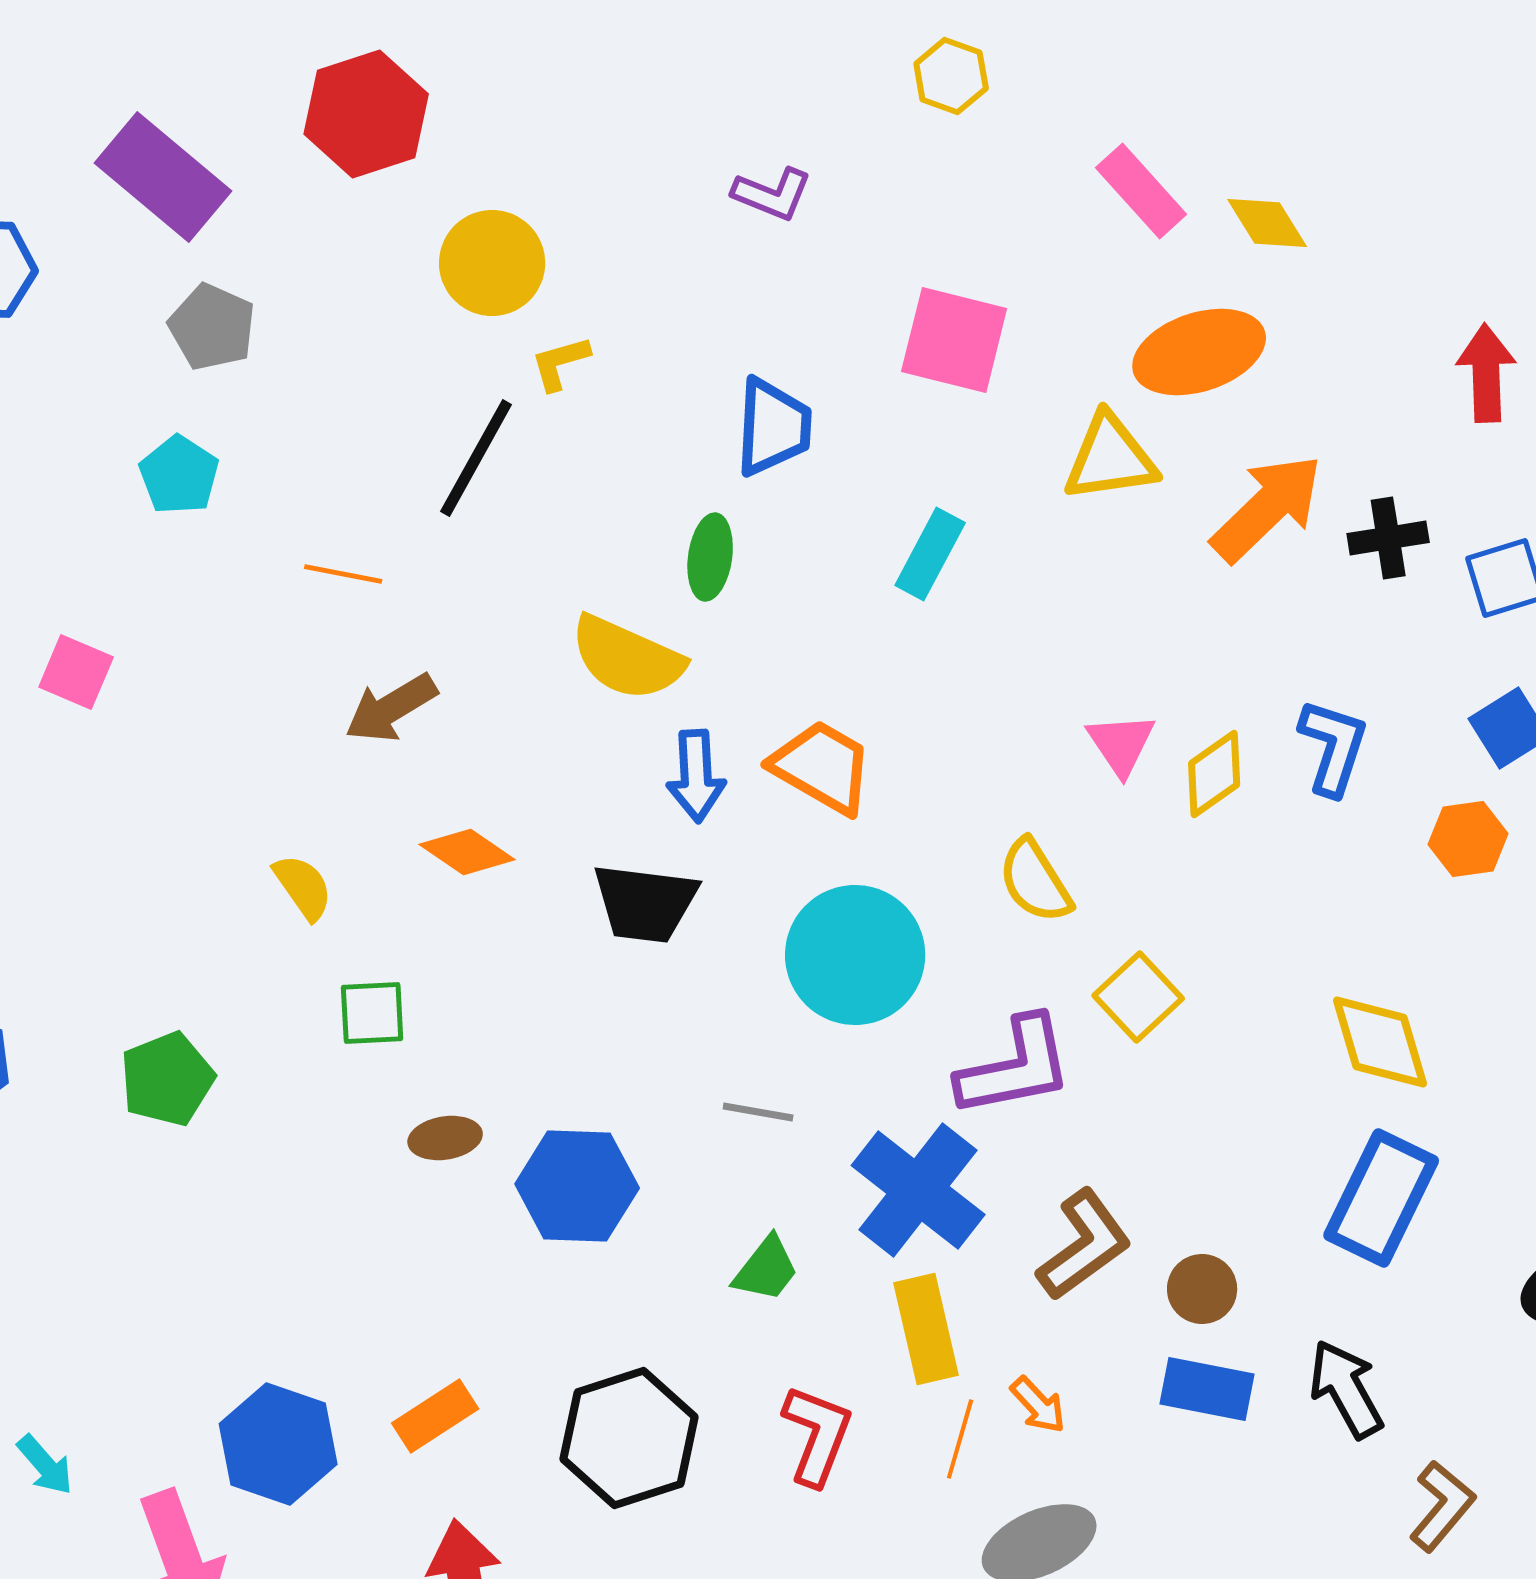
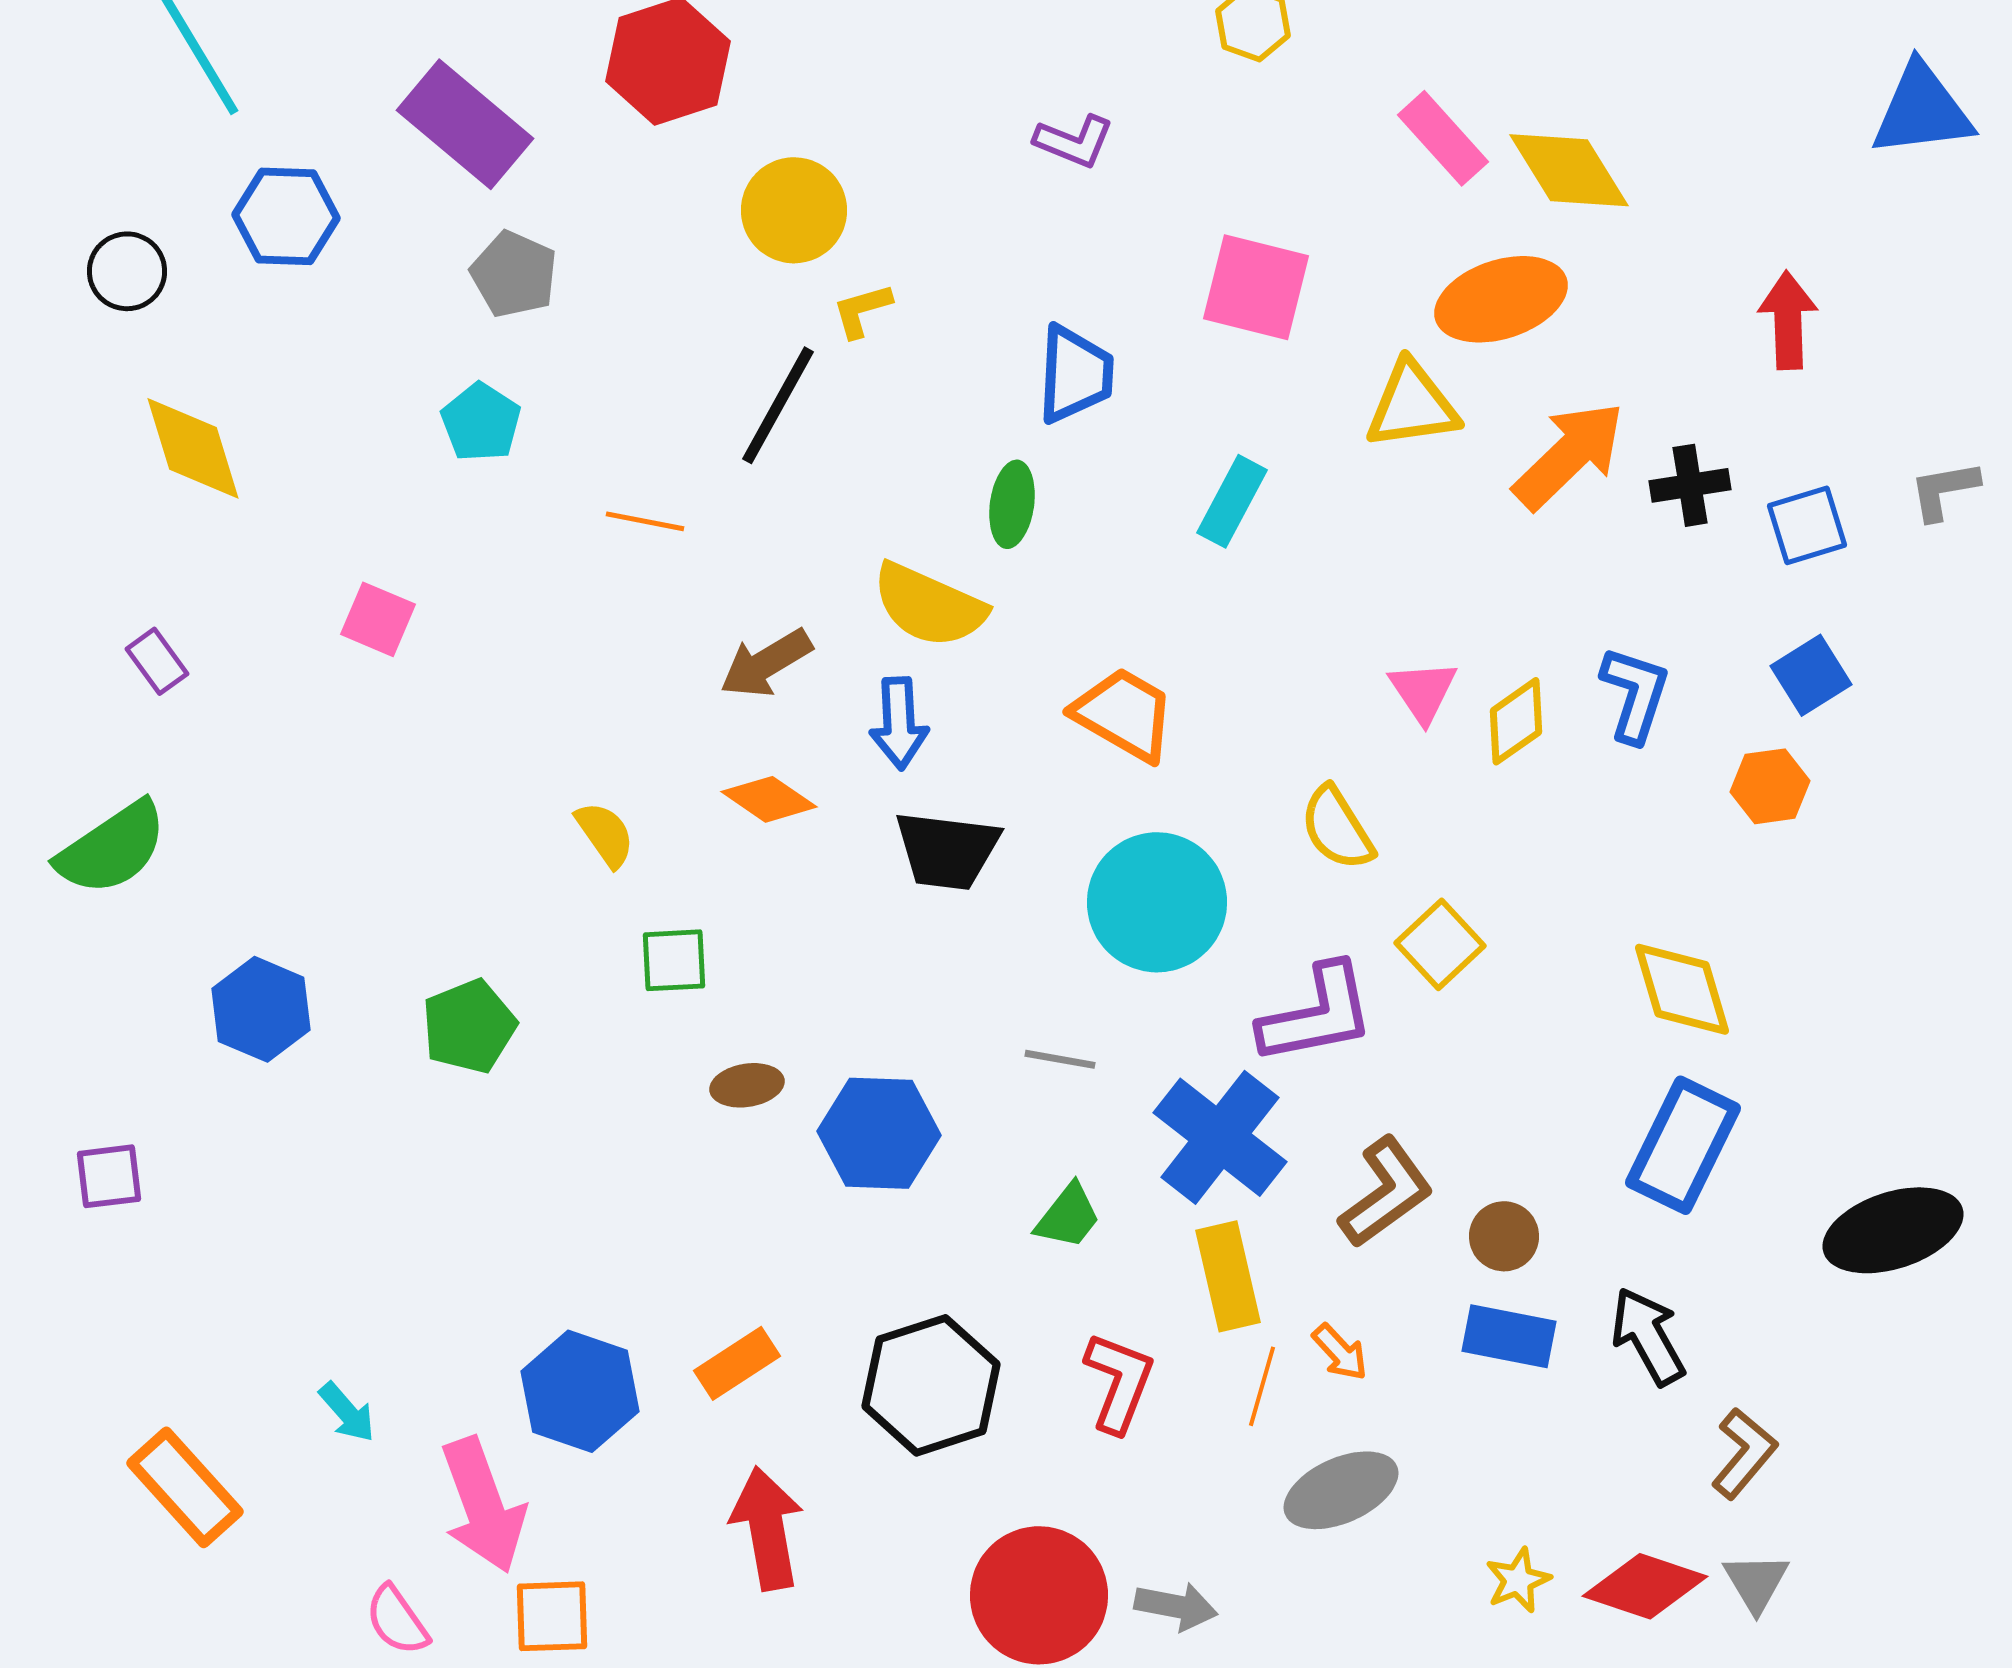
yellow diamond: (1267, 223) -> (1569, 170), size x1.5
brown arrow: (391, 708) -> (766, 663), moved
blue arrow: (696, 776) -> (899, 723), moved

